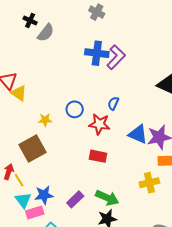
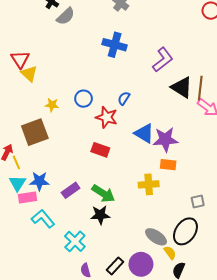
purple L-shape: (116, 57) -> (163, 60), moved

